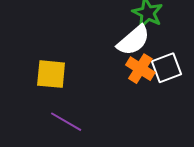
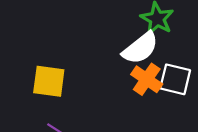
white square: (166, 68) -> (175, 79), turned 32

